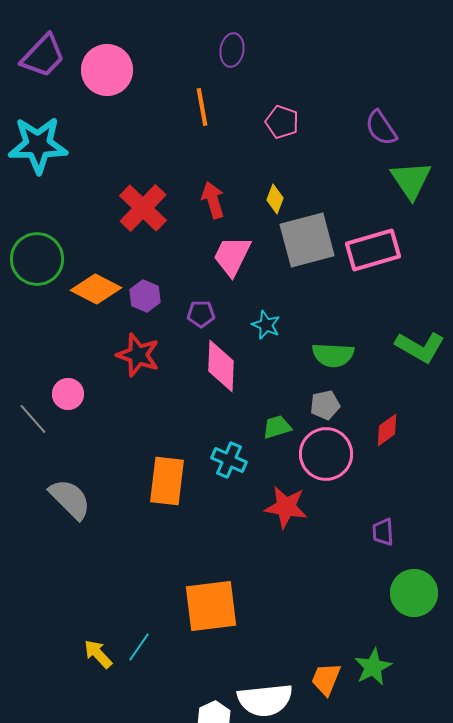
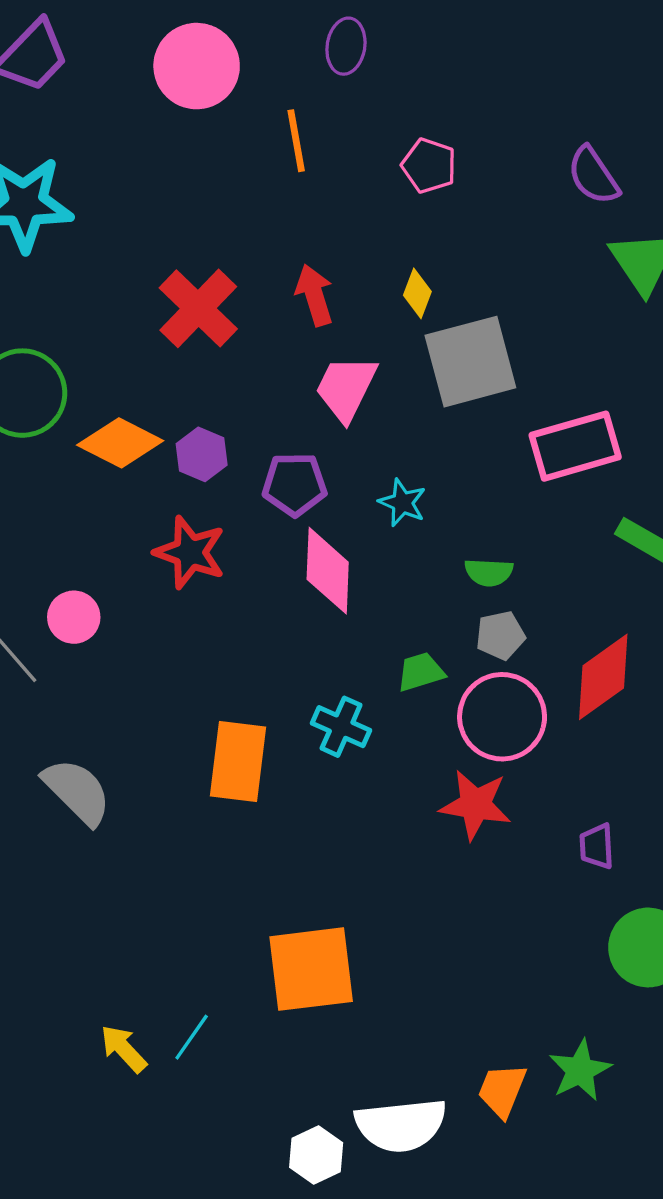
pink circle: (107, 70) -> (197, 66), moved
pink rectangle: (373, 250) -> (575, 446), moved
purple pentagon: (201, 314) -> (295, 484), size x1.4
green semicircle: (333, 355) -> (489, 572), moved, size x0.7
red diamond: (387, 430) -> (603, 677), size x1.6
red star: (286, 507) -> (475, 805), moved

